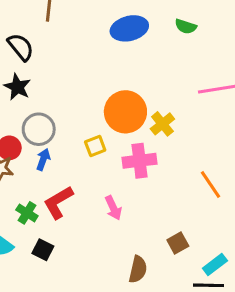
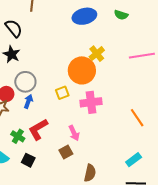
yellow cross: (162, 124) -> (97, 54), moved
brown square: (178, 243) -> (66, 152), moved
cyan rectangle: (215, 264) -> (134, 160), moved

